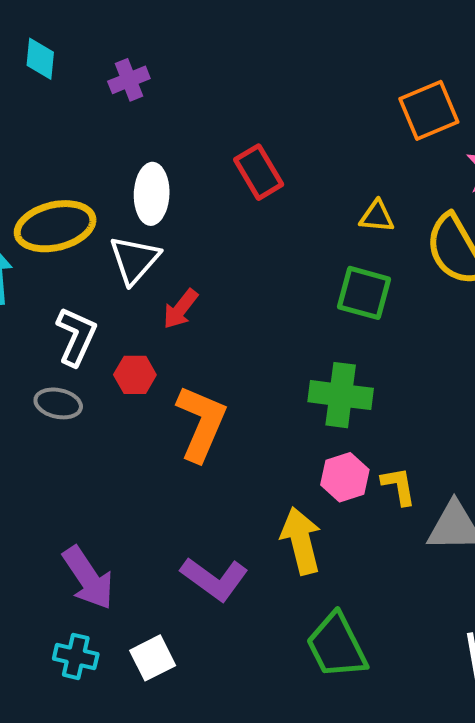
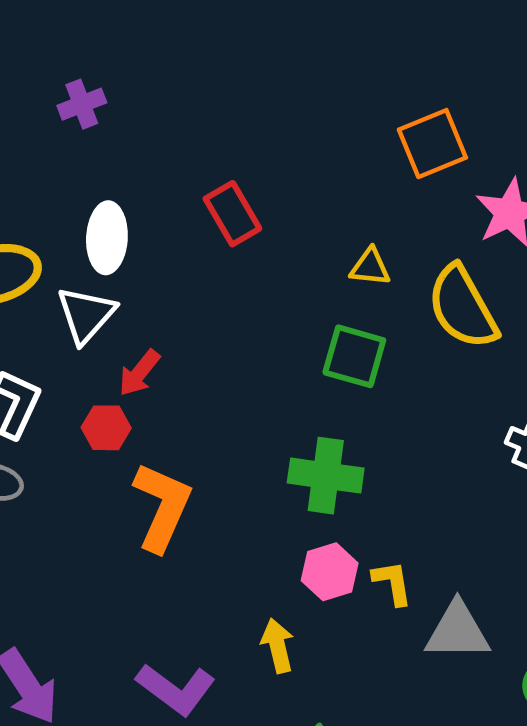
red hexagon: (135, 375) -> (106, 428), moved
yellow arrow: (301, 541) -> (278, 646), size x0.7

